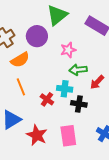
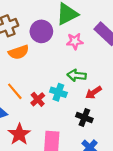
pink star: (68, 50) -> (75, 41), moved
orange line: (21, 87) -> (15, 91), moved, turned -30
black cross: (79, 104) -> (84, 118), moved

